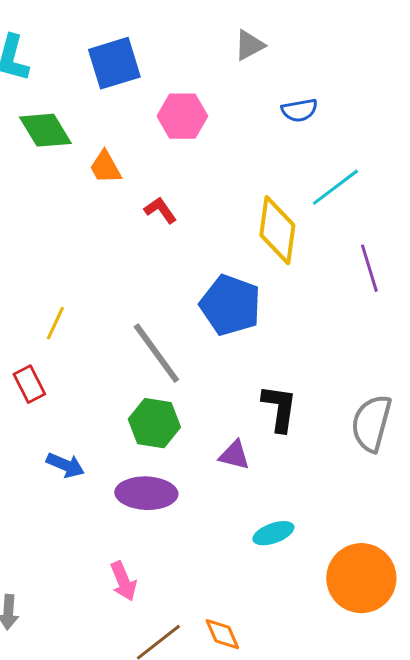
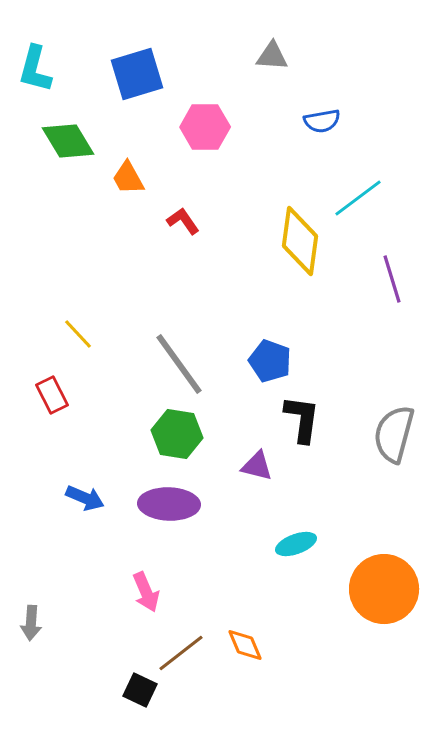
gray triangle: (249, 45) -> (272, 56), turned 32
blue pentagon: (230, 305) -> (270, 361), moved, size x0.7
yellow line: (55, 323) -> (78, 334), turned -68
blue arrow: (65, 465) -> (85, 498), moved

